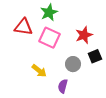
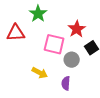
pink square: (50, 38) -> (54, 44), moved

